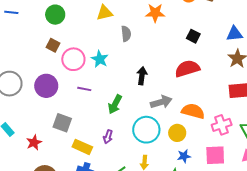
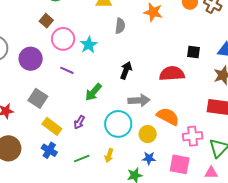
black square: (193, 36) -> (193, 52), moved, turned -32

